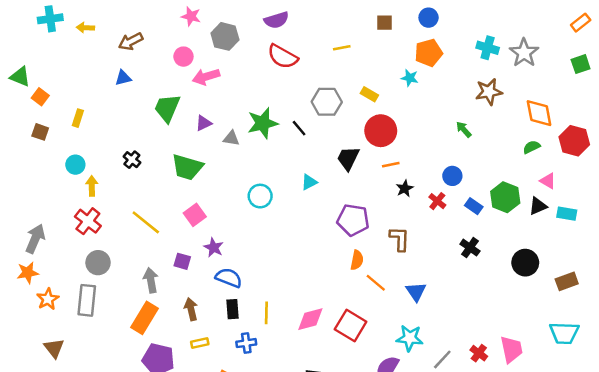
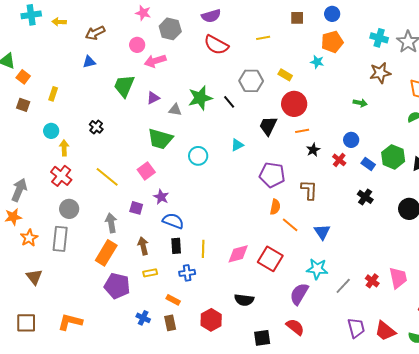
green arrow: (464, 129) -> (360, 103), turned 144
green trapezoid: (187, 167) -> (160, 139), moved

